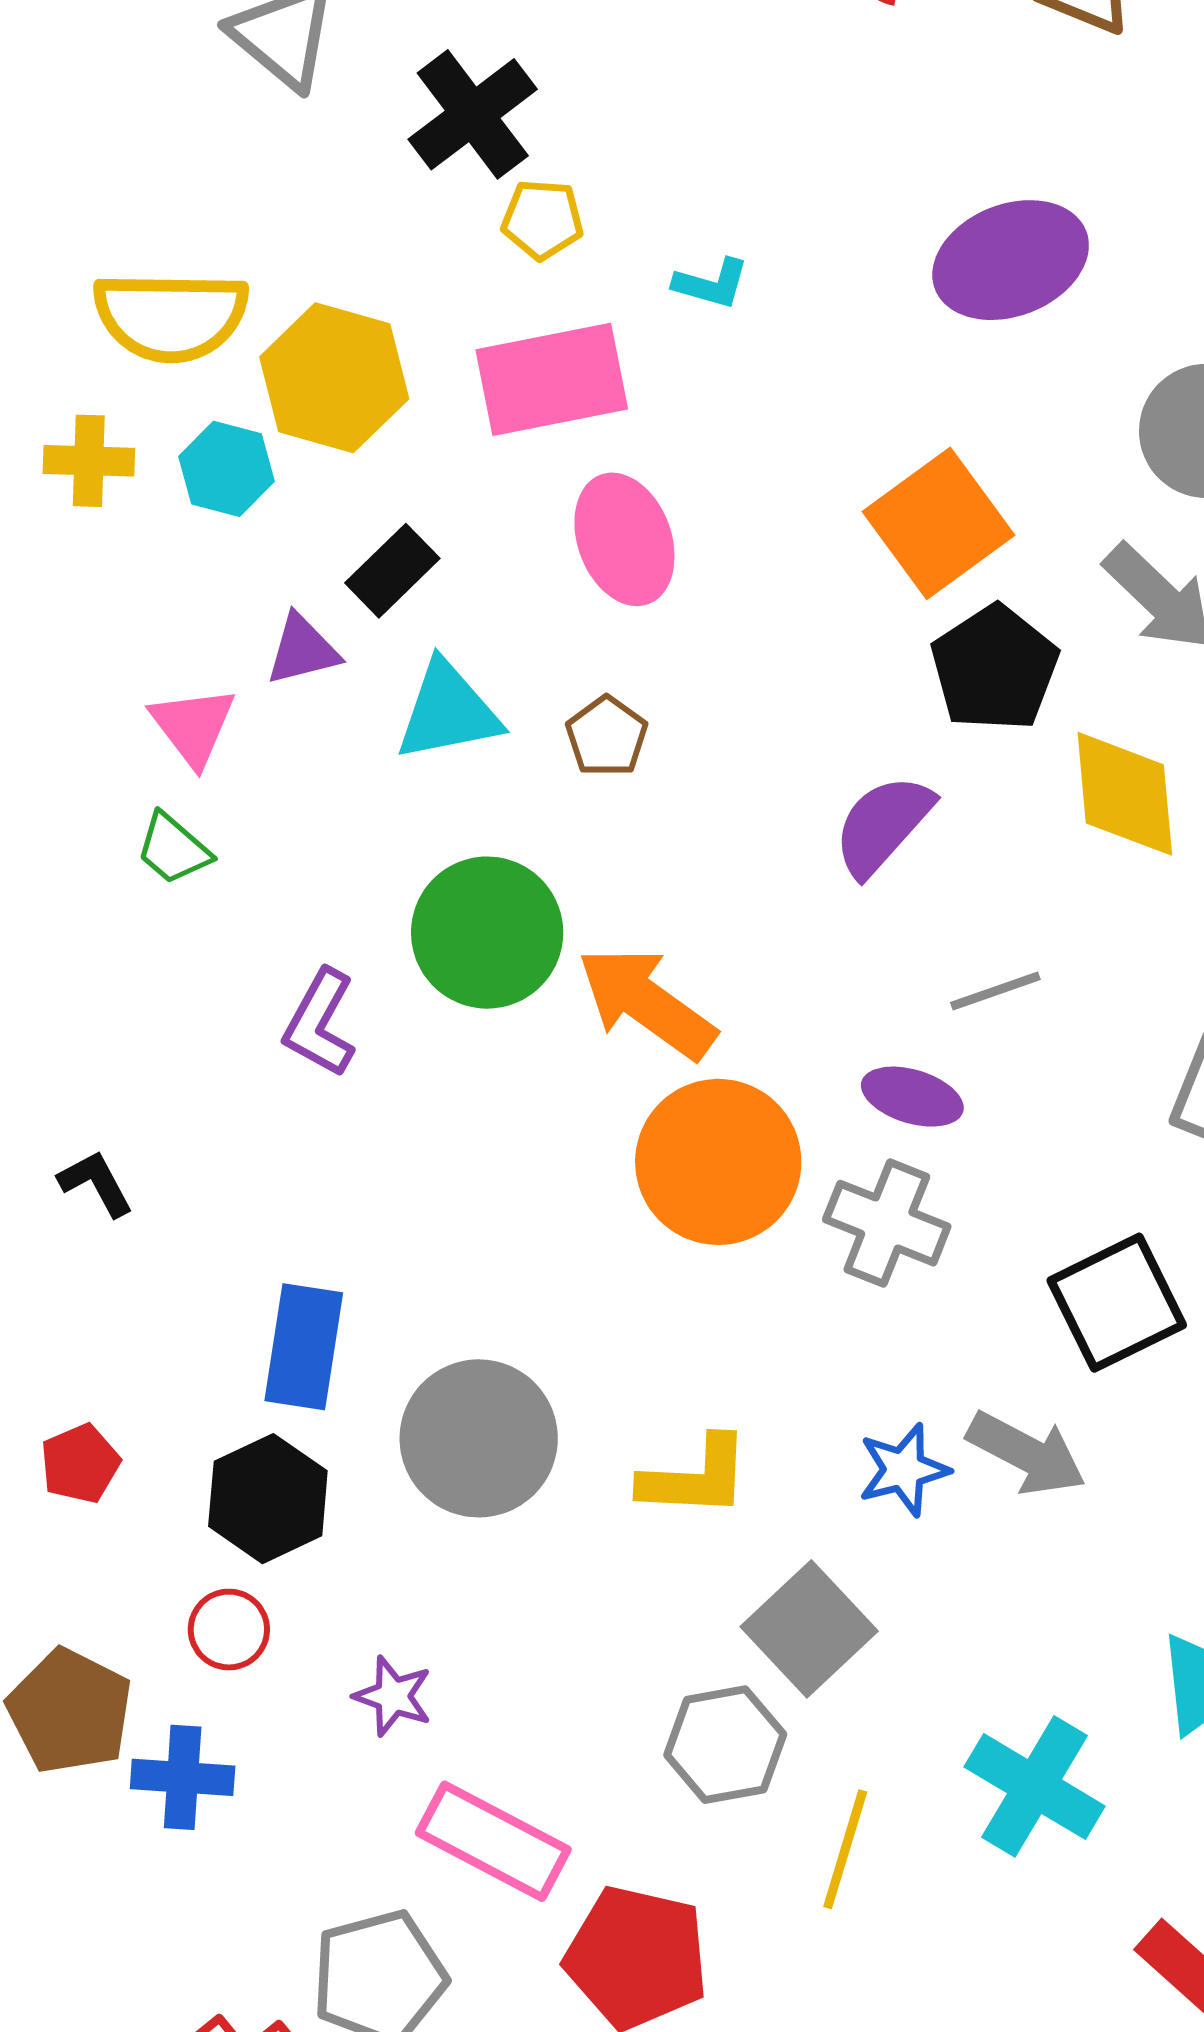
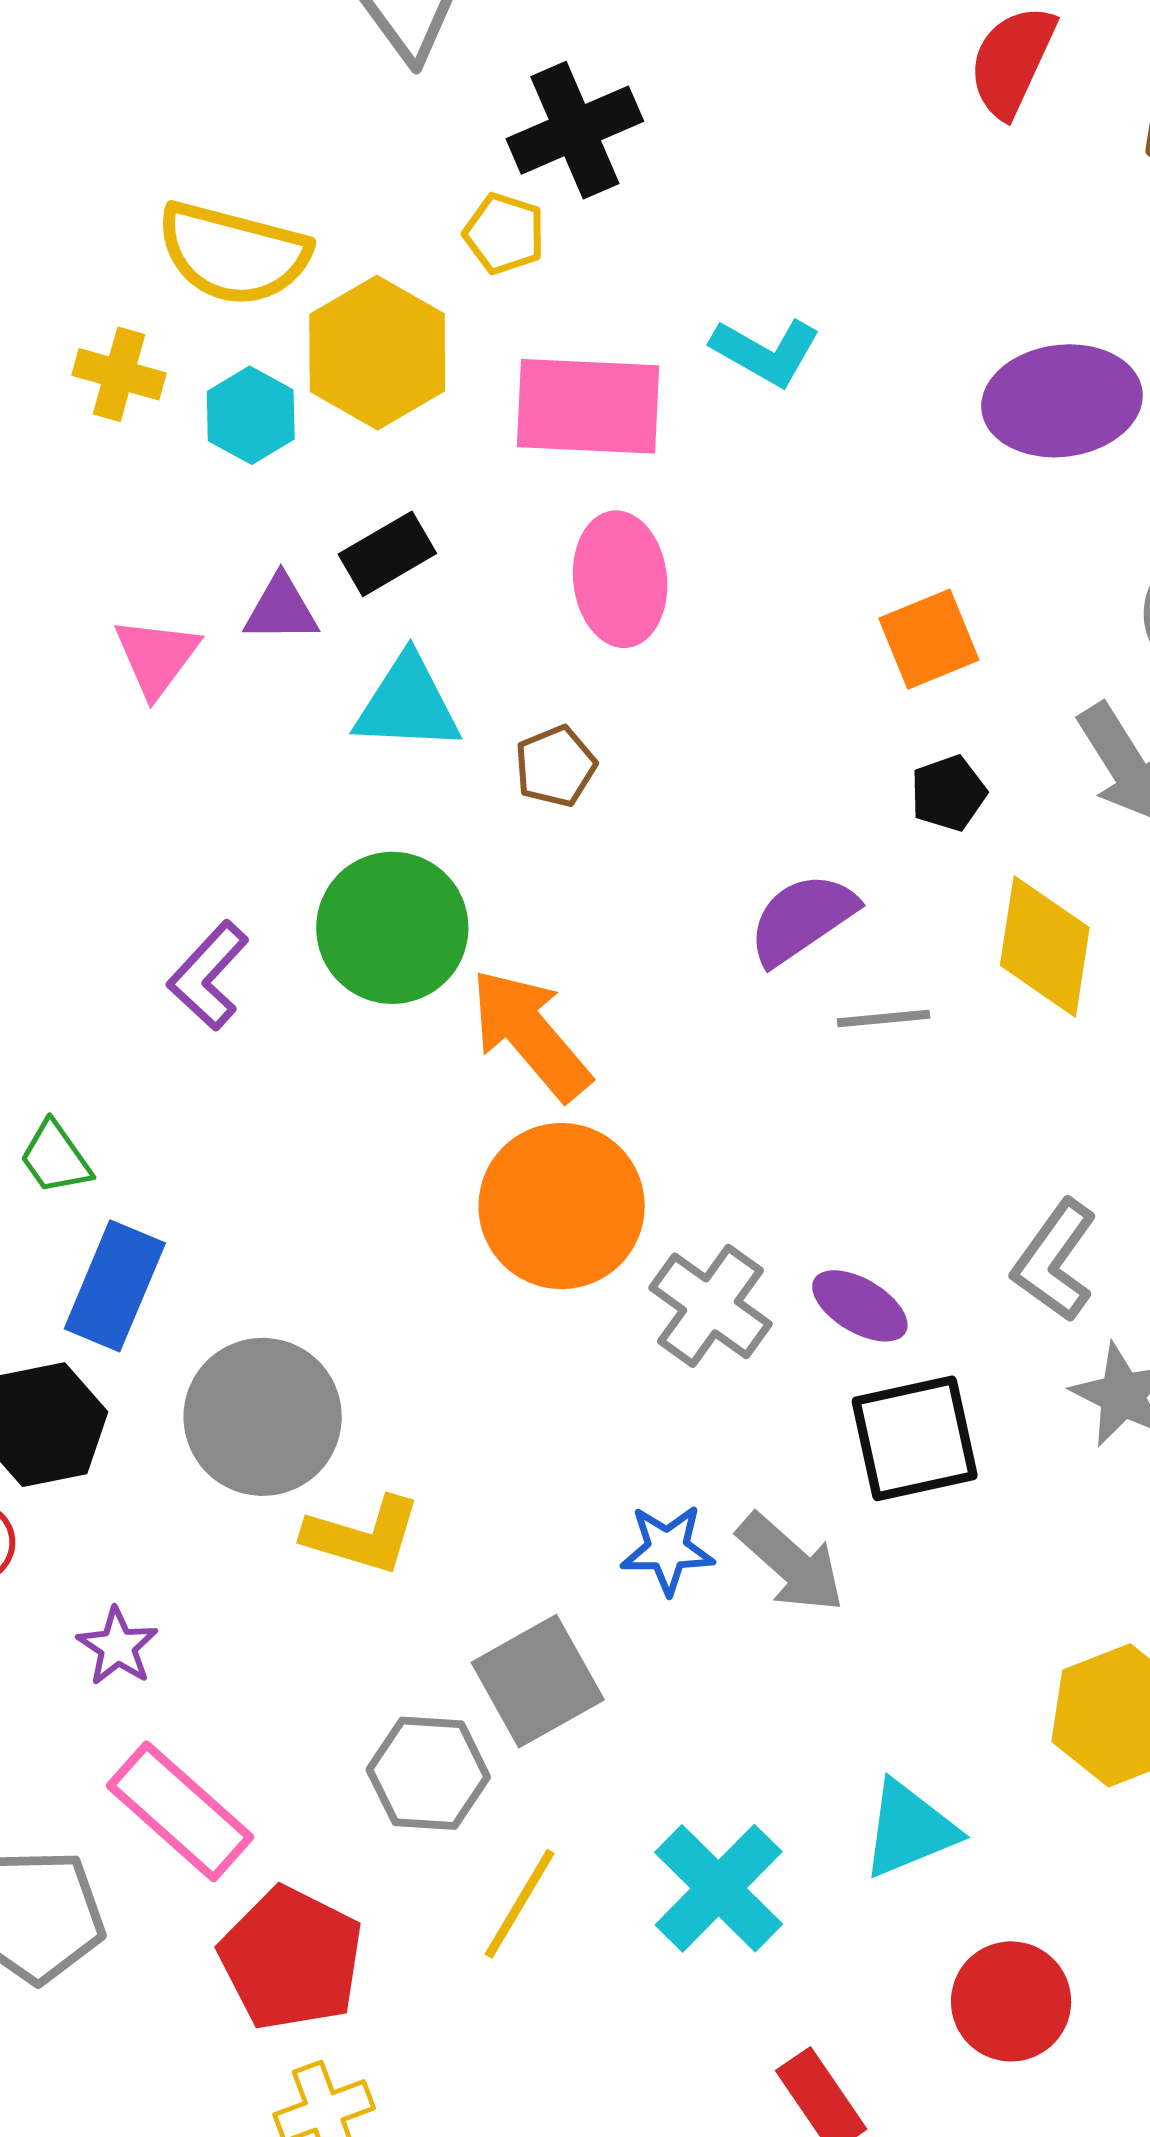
yellow pentagon: (542, 219) -> (504, 234), moved
cyan L-shape: (711, 284) -> (766, 352), size x1.4
orange square: (939, 523) -> (929, 639), size x0.7
black pentagon: (995, 668) -> (948, 793), size x0.6
green trapezoid: (173, 849) -> (55, 1158), moved
gray line: (995, 991) -> (884, 1018), moved
purple ellipse: (912, 1097) -> (860, 1306), moved
yellow L-shape: (695, 1477) -> (363, 1535), moved

